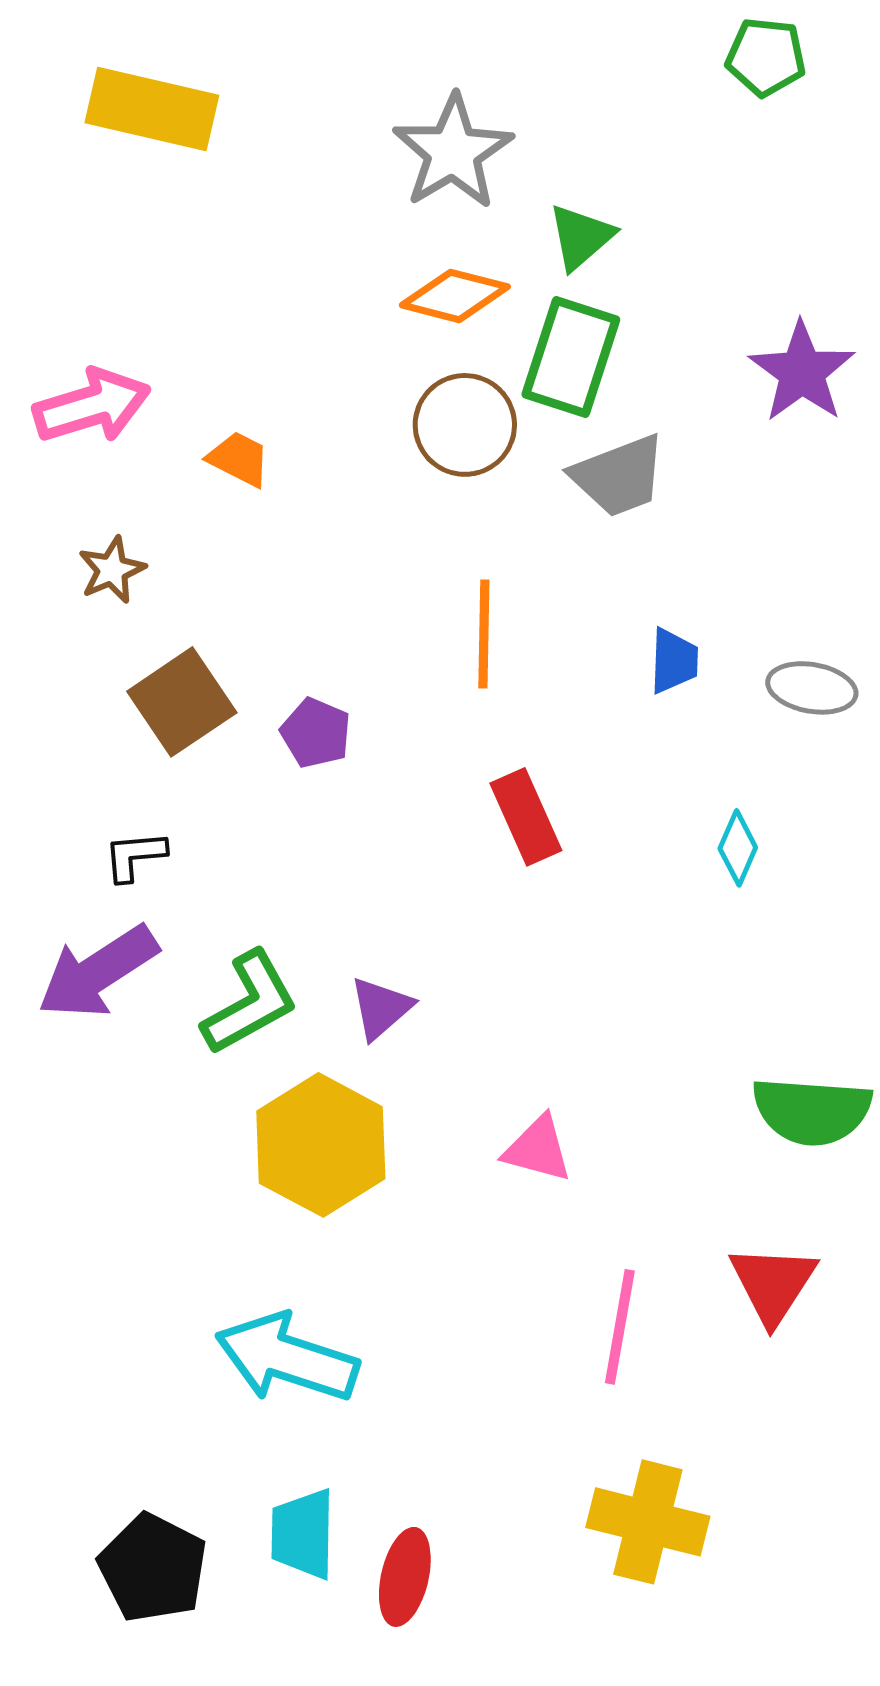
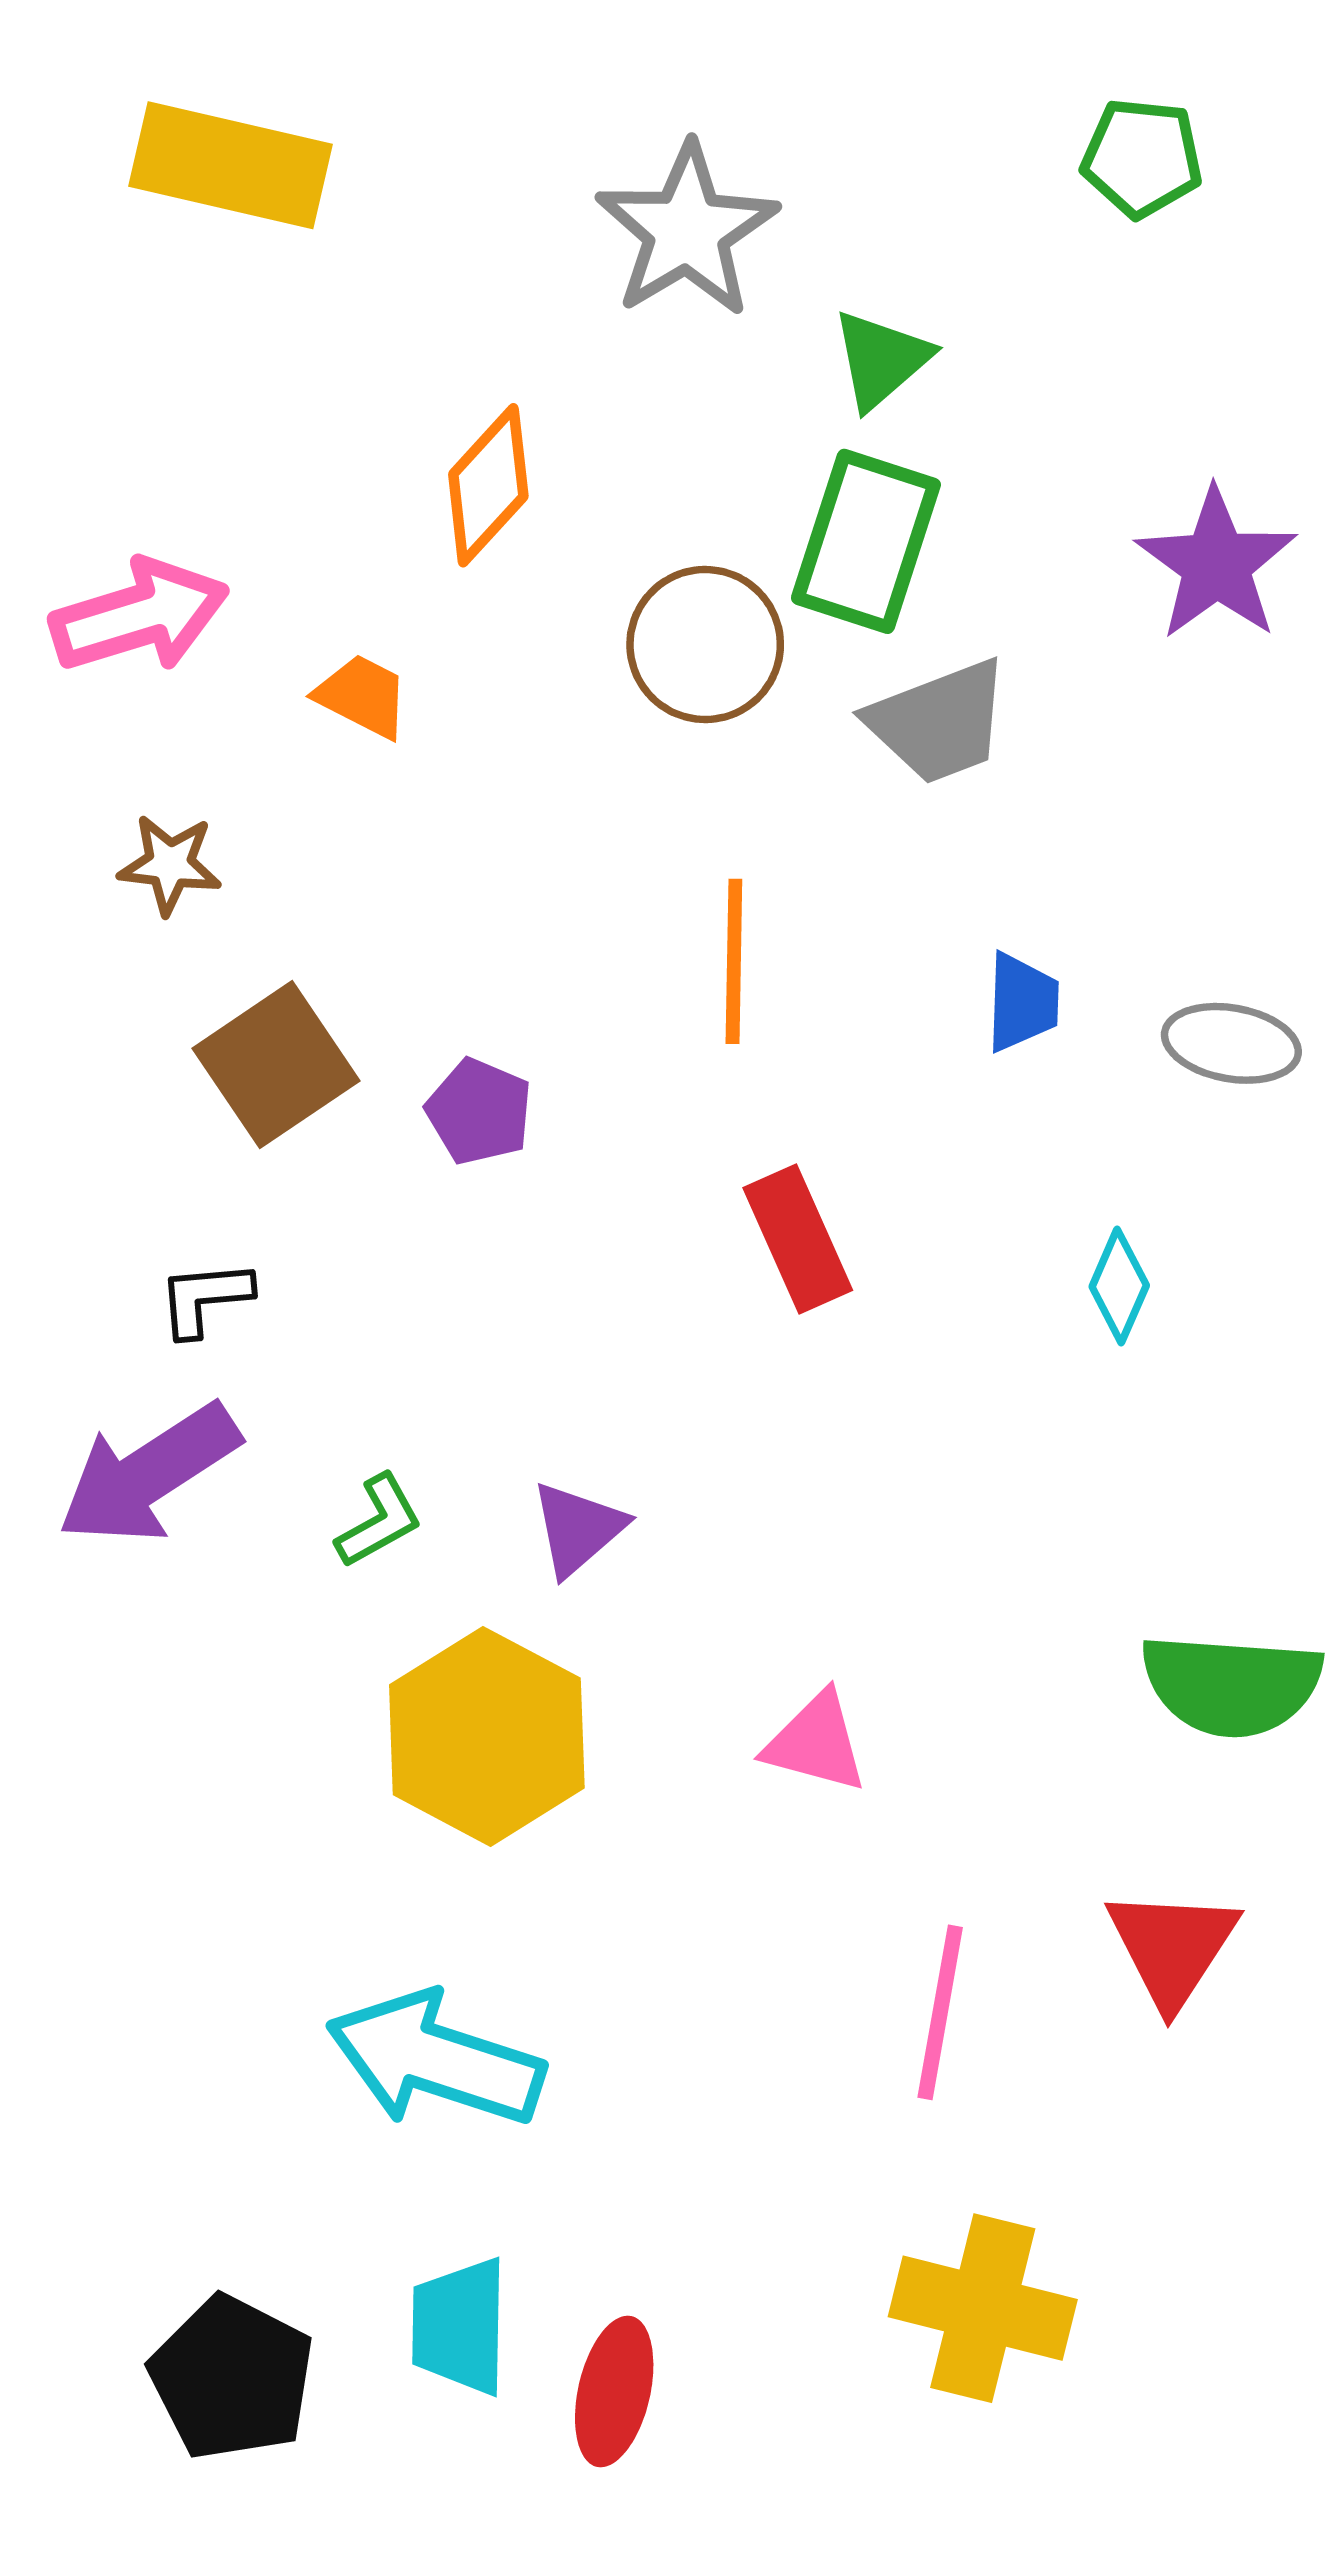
green pentagon: (766, 57) -> (1142, 158), moved
orange diamond: (455, 296) -> (488, 485), moved, turned -62
brown star: (112, 570) -> (170, 864), turned 30
green L-shape: (250, 1003) -> (379, 1521), size x0.6

